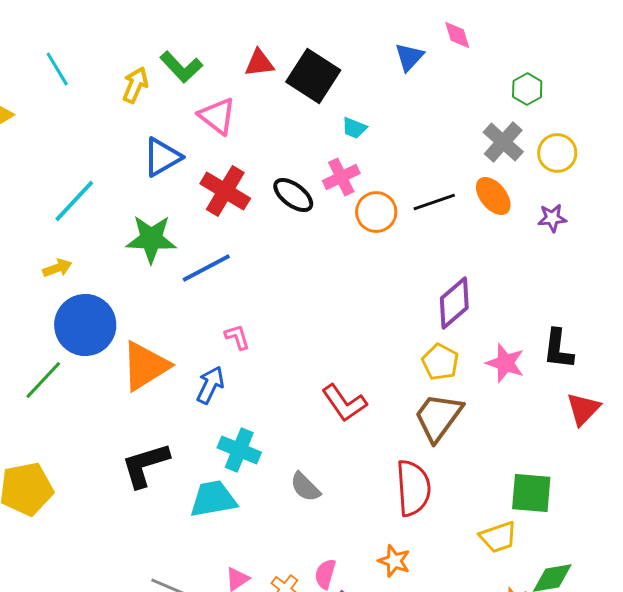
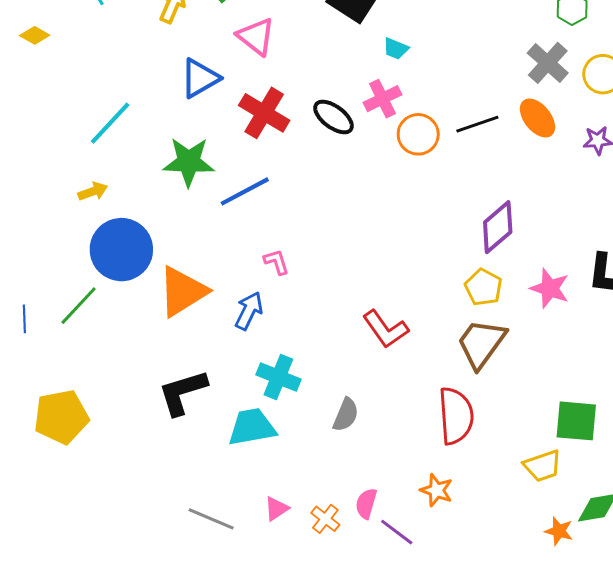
gray semicircle: (305, 487) -> (346, 415), turned -112

